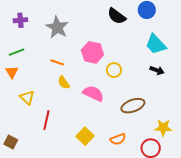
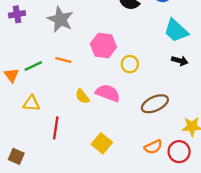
green line: (16, 52) -> (33, 66), moved
yellow semicircle: (64, 83) -> (82, 96), moved
yellow triangle: (27, 97) -> (31, 103), turned -35
orange semicircle: (118, 139) -> (153, 147), moved

